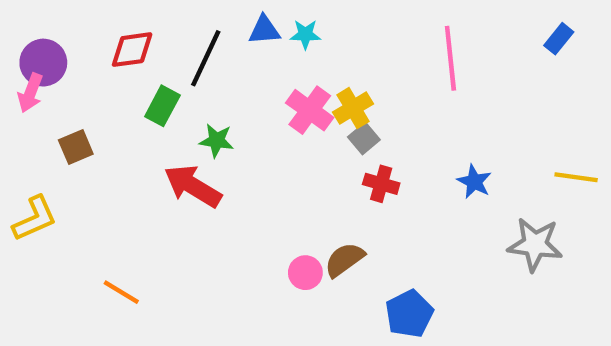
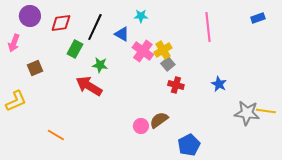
blue triangle: (264, 30) -> (122, 34), moved, turned 35
blue rectangle: (559, 39) -> (258, 18), turned 32
purple circle: (43, 63) -> (30, 16), moved
yellow line: (576, 177) -> (266, 111), moved

